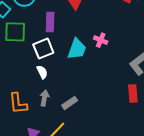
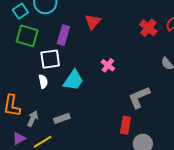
cyan trapezoid: (77, 49) -> (73, 80), moved
gray arrow: (44, 98) -> (33, 119), moved

